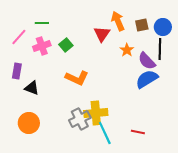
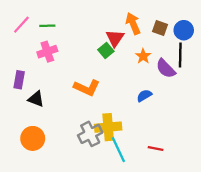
brown square: (142, 25) -> (160, 28), turned 32
pink line: (19, 37) -> (21, 25), moved
green square: (66, 45) -> (106, 50), moved
blue semicircle: (147, 79) -> (144, 96), moved, size x0.6

